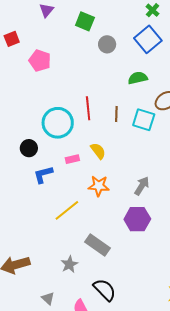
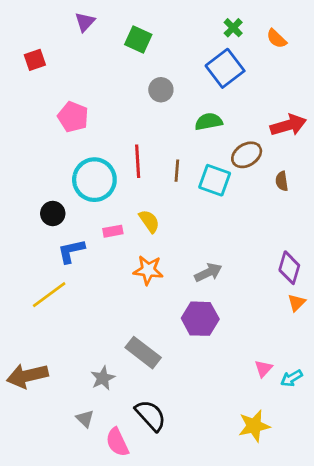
gray circle: (107, 44) -> (161, 90), moved
pink pentagon: (40, 61) -> (73, 117), moved
gray arrow: (142, 186) -> (208, 272), turned 30
yellow line: (67, 210) -> (49, 295), moved
gray triangle: (48, 298) -> (85, 419), moved

